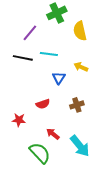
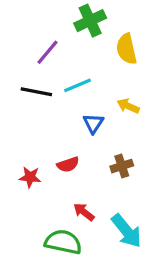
cyan line: (49, 54) -> (77, 85), turned -30
red star: (19, 120) -> (30, 177), moved
green semicircle: (40, 153) -> (63, 242), turned -35

